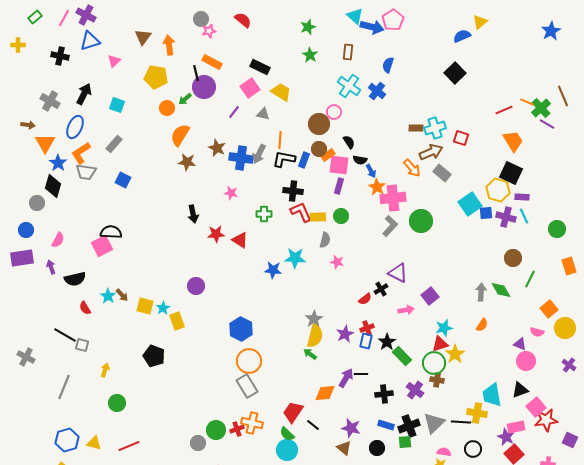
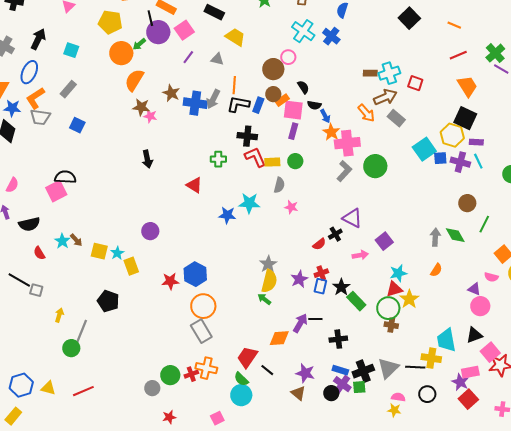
pink square: (250, 88) -> (184, 30), moved
orange line: (527, 102) -> (454, 25), moved
orange circle: (167, 108) -> (121, 53), size x1.5
blue star: (58, 163) -> (12, 108), turned -30
pink star: (231, 193) -> (150, 116), moved
red star: (216, 234) -> (170, 281), moved
gray line: (64, 387) -> (81, 332), moved
purple cross: (415, 390) -> (342, 384), moved

